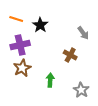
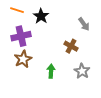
gray star: (81, 90) -> (82, 71), moved

